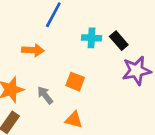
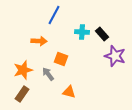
purple star: (136, 71) -> (115, 56), turned 30
orange square: (75, 82) -> (61, 59), moved

